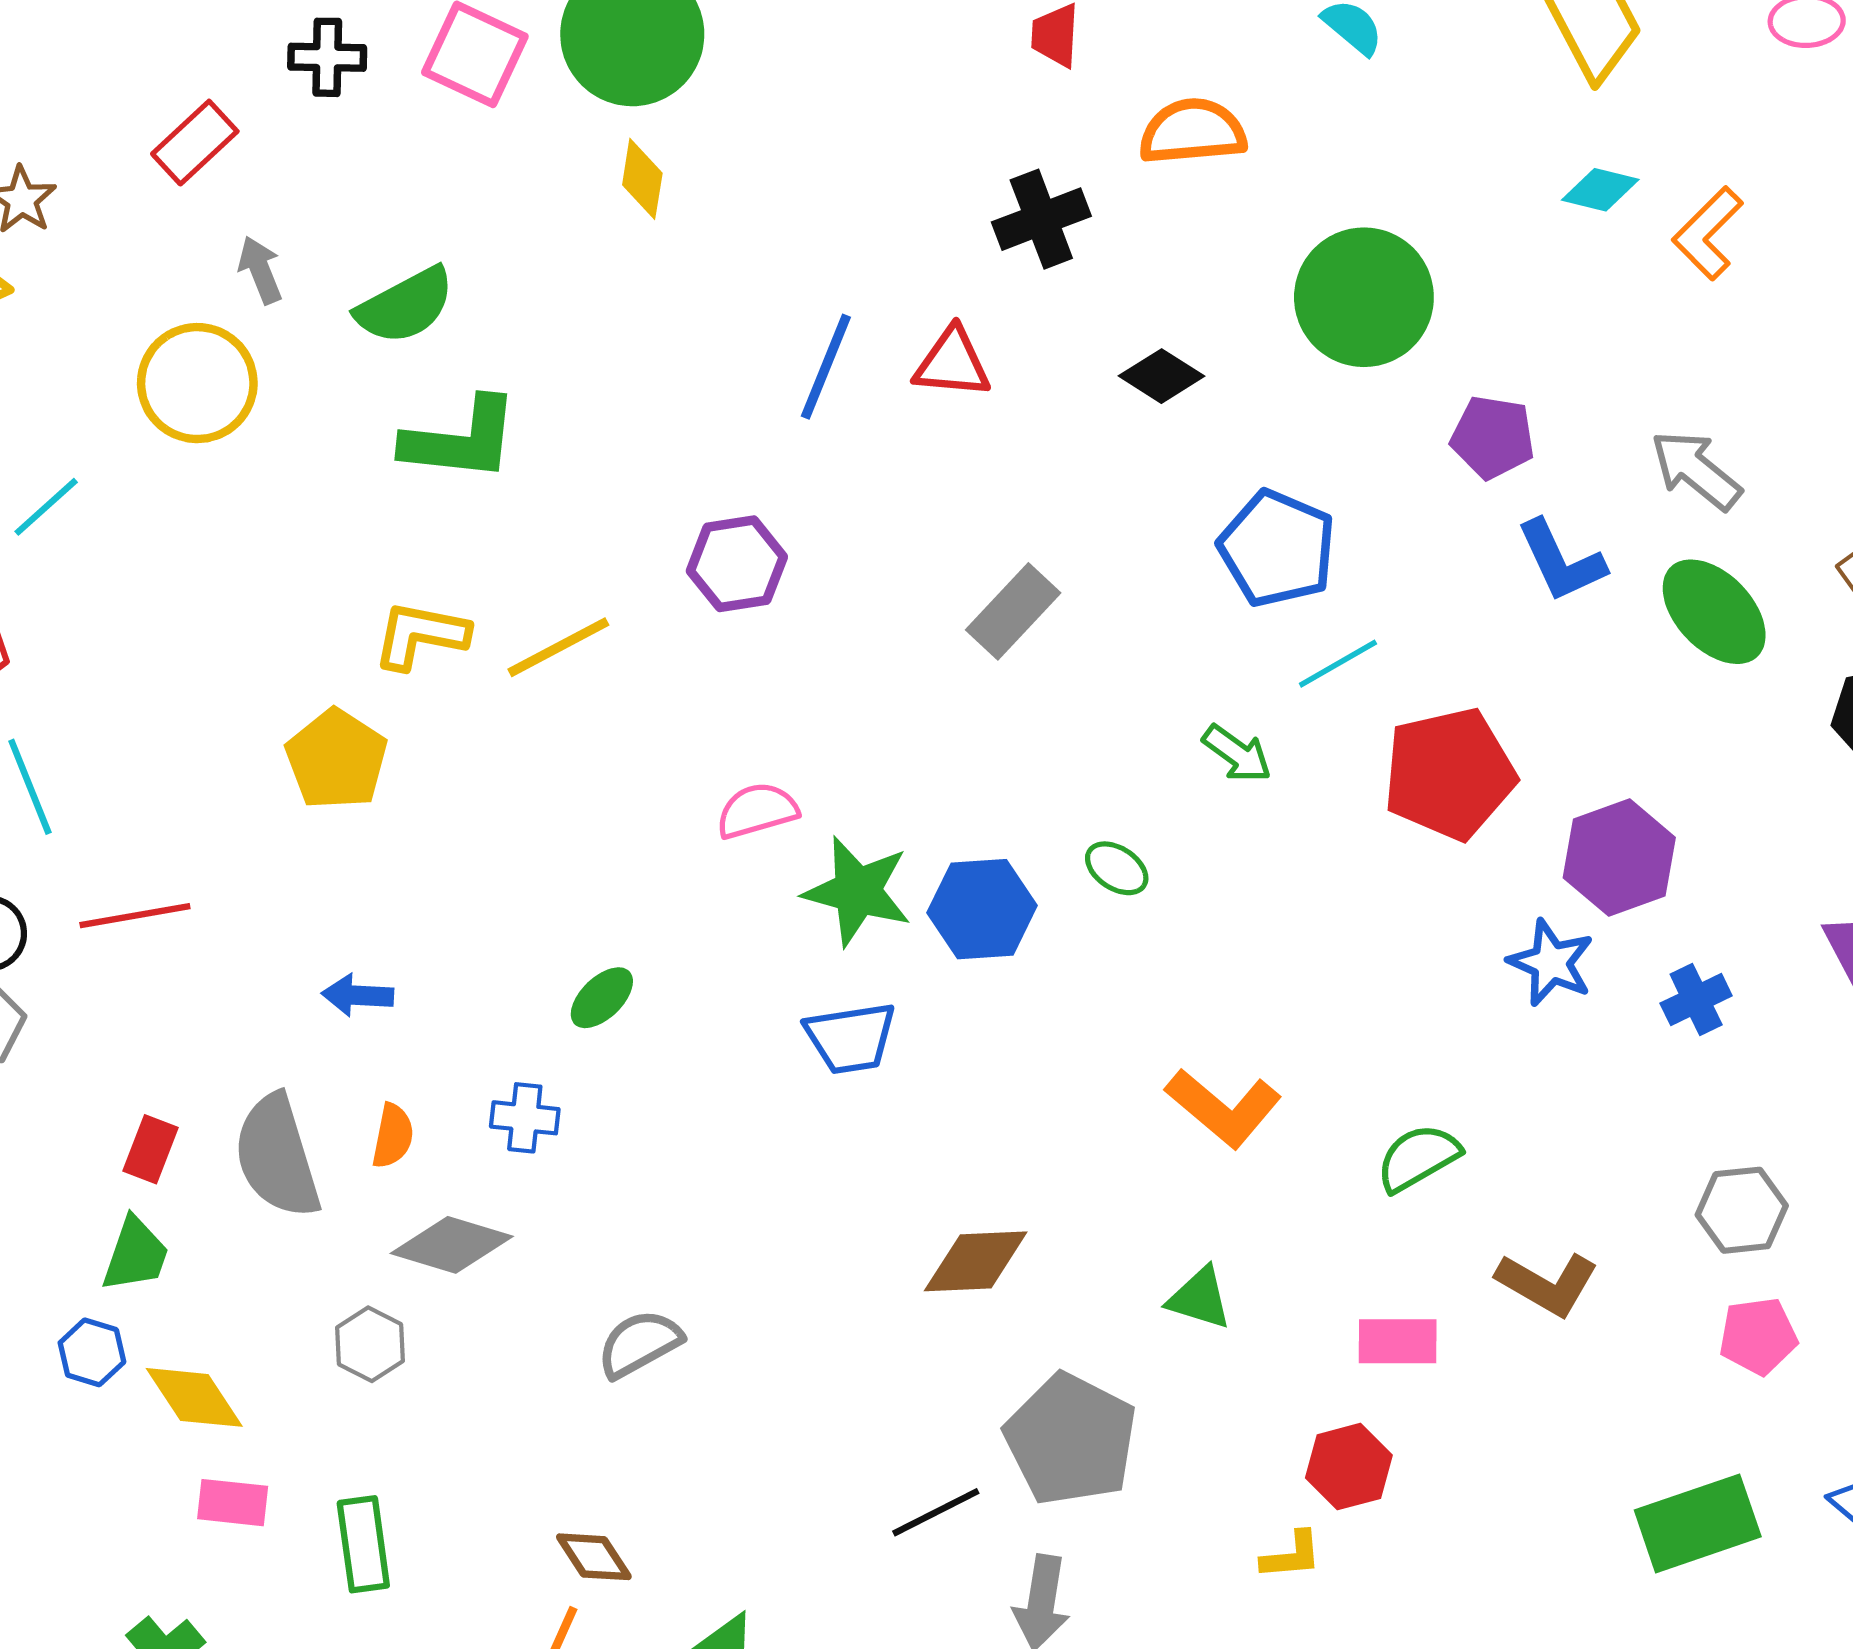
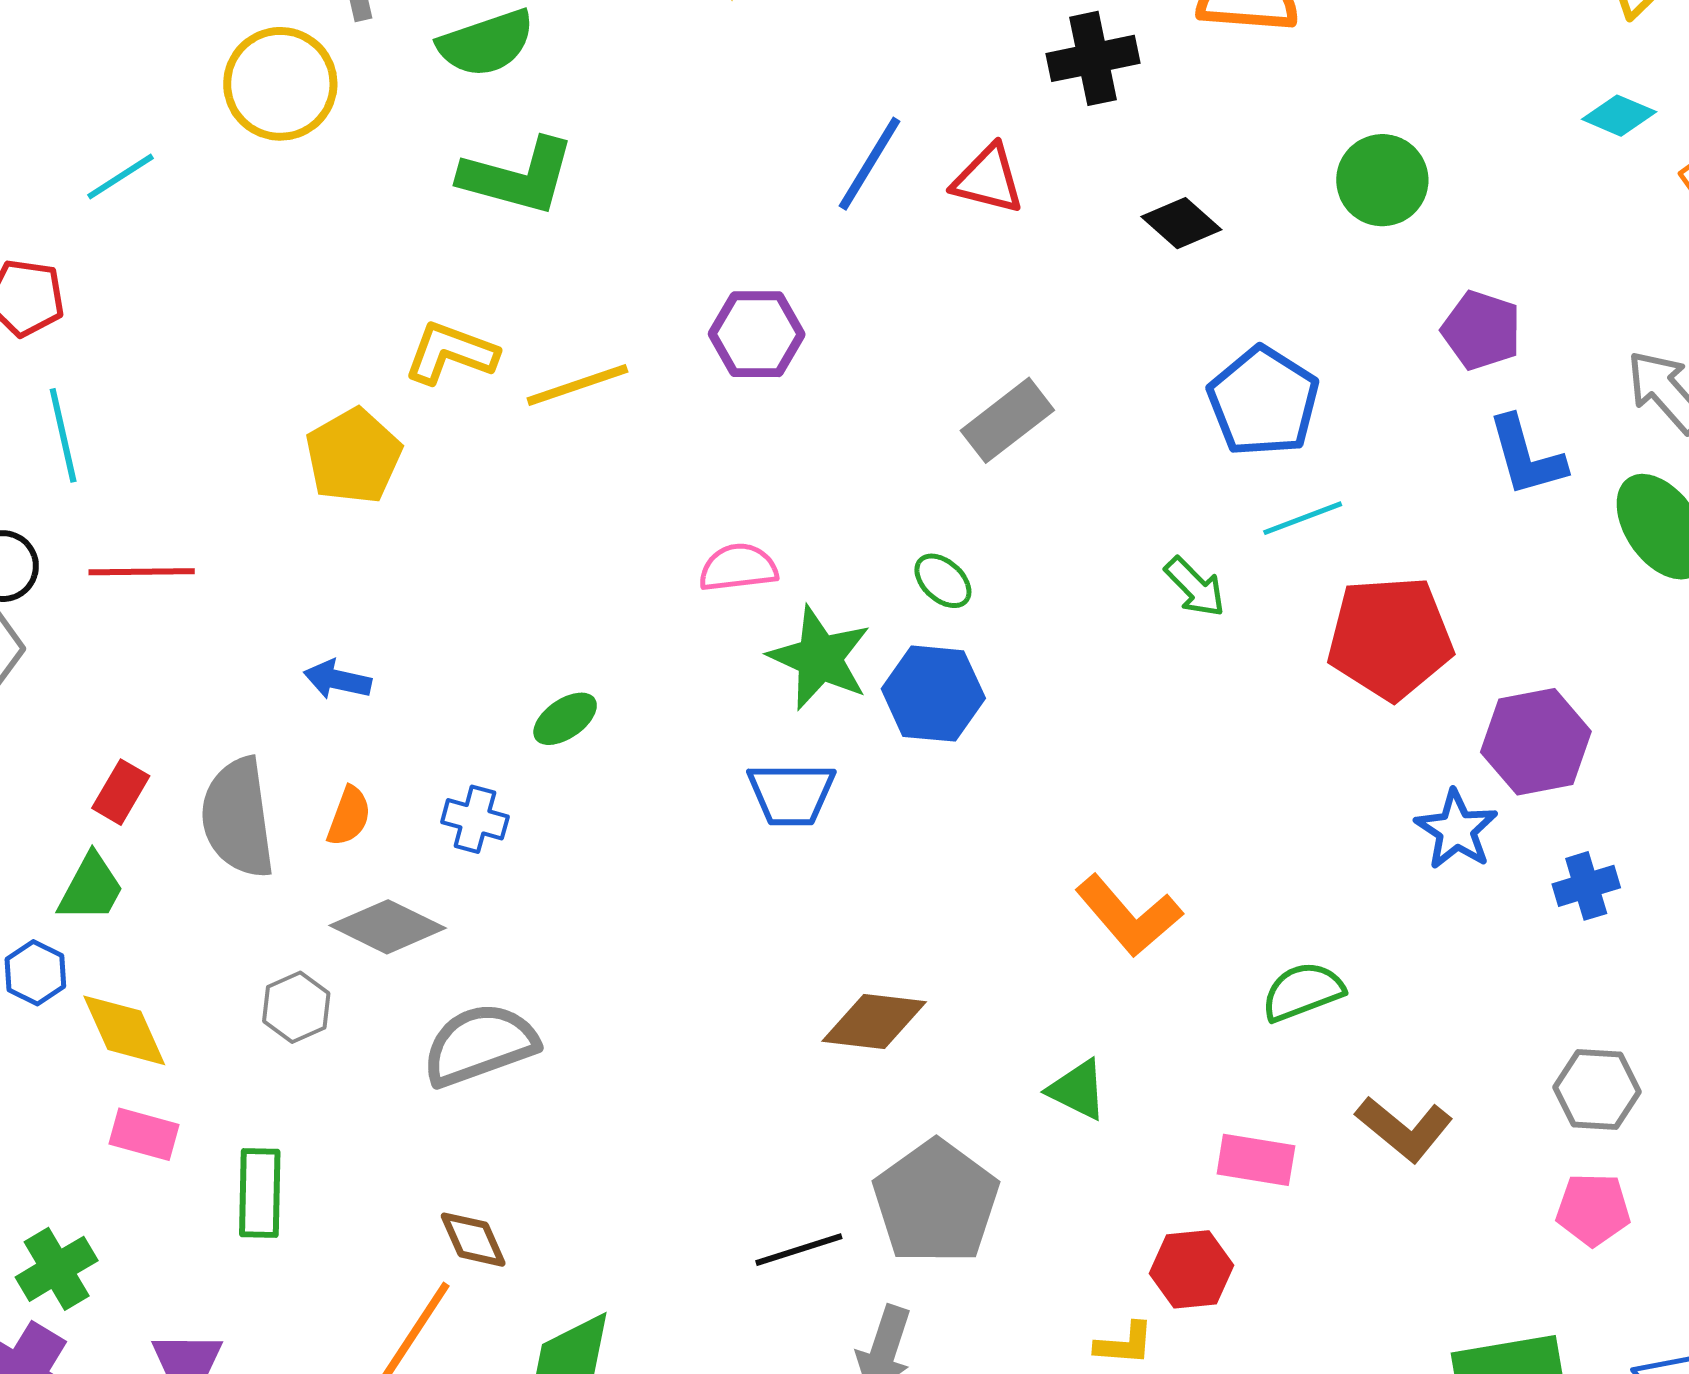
green circle: (1364, 297) -> (1382, 180), size x0.7
green ellipse: (1117, 868) -> (943, 581), moved
gray semicircle: (639, 1344) -> (480, 1045), moved, size x1.4

